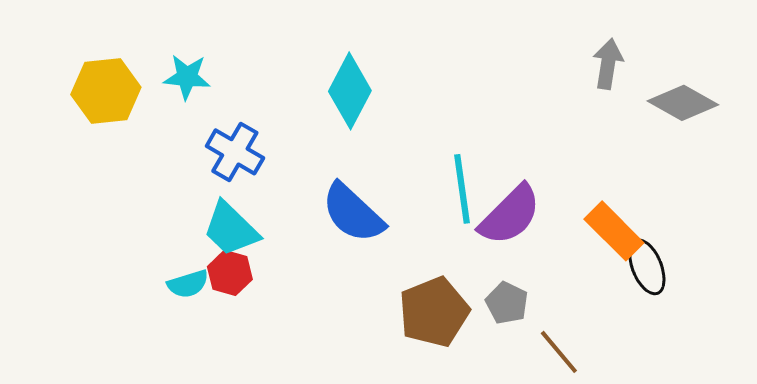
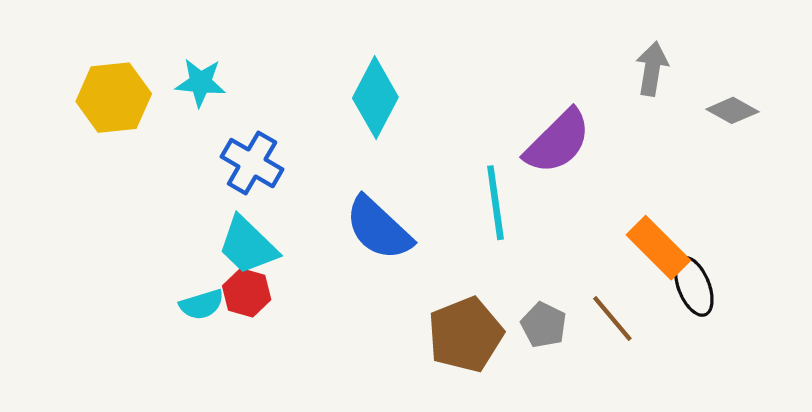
gray diamond: (683, 103) -> (732, 110), size x0.7
purple semicircle: (510, 215) -> (558, 142), moved
brown line: (559, 352) -> (612, 319), moved

